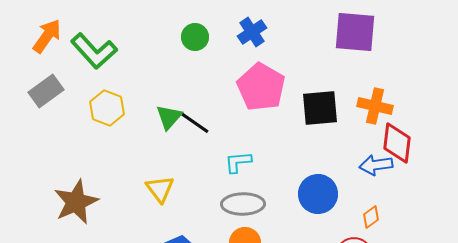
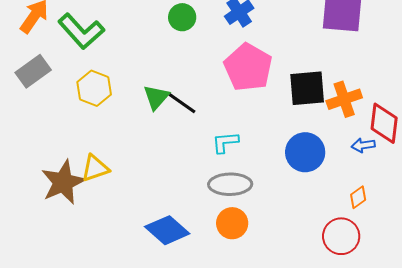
orange cross: (375, 106) -> (344, 99), moved, turned -32
blue arrow: (376, 165) -> (363, 145), size x0.7
yellow triangle: (160, 189) -> (95, 168), moved, turned 48
blue circle: (318, 194) -> (305, 152), moved

